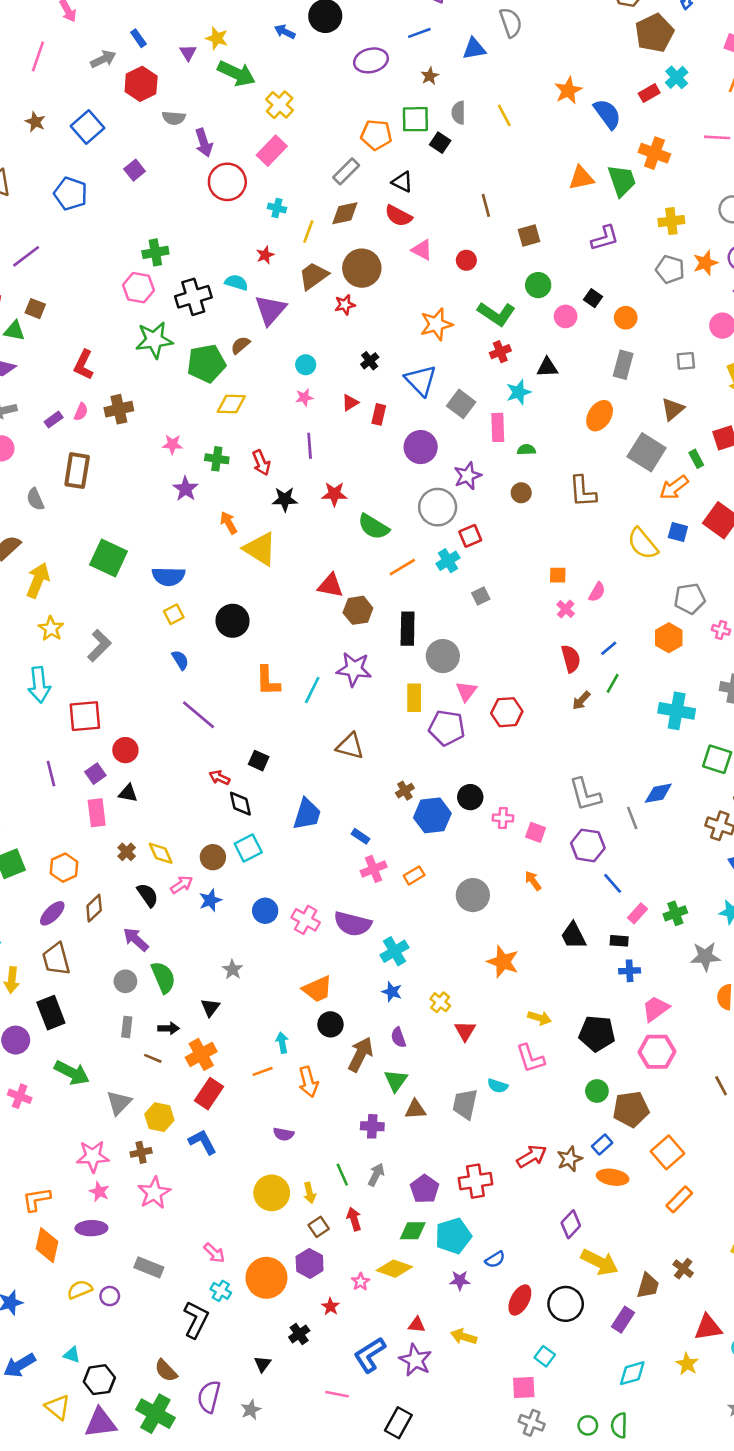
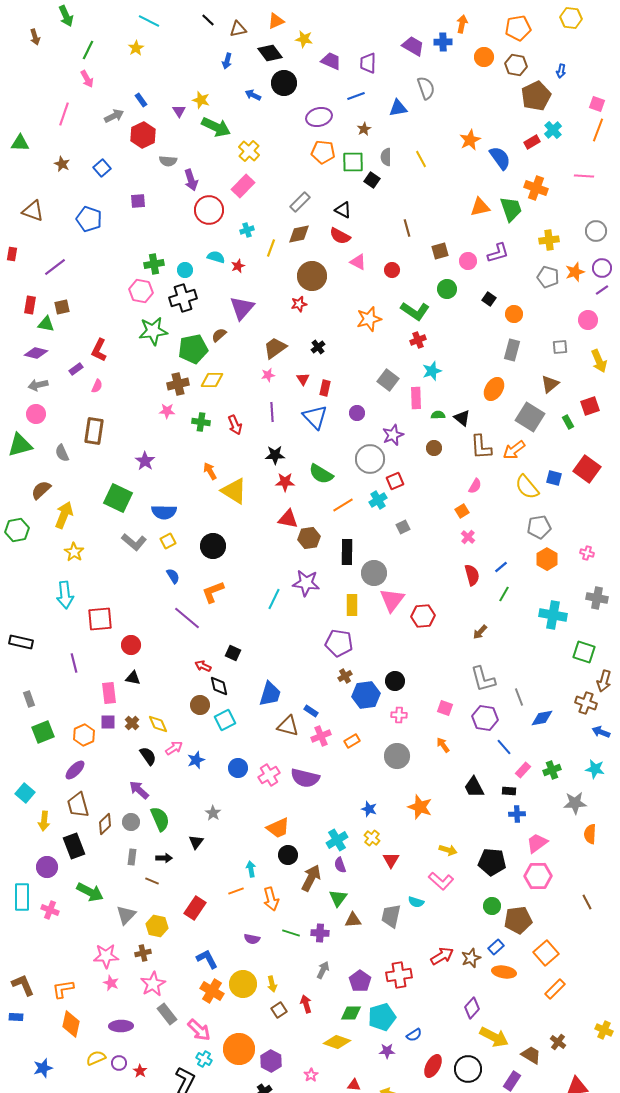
blue square: (88, 127) -> (102, 168), size x0.7
orange pentagon: (376, 135) -> (323, 152), moved
purple square: (135, 170) -> (138, 201), turned 35
cyan cross: (277, 208) -> (247, 230), turned -32
brown trapezoid: (313, 276) -> (275, 348), moved
cyan semicircle: (236, 282) -> (216, 257), moved
brown square: (35, 309) -> (62, 307), turned -35
pink circle: (566, 316) -> (468, 261), moved
cyan circle: (306, 365) -> (185, 270), moved
black triangle: (547, 367) -> (462, 418), moved, turned 42
blue triangle: (421, 380) -> (315, 417), moved
red triangle: (350, 403) -> (303, 379), turned -32
brown cross: (119, 409) -> (178, 384), moved
purple rectangle: (54, 420) -> (76, 369), moved
purple circle: (421, 447) -> (357, 413), size x0.6
orange arrow: (674, 488) -> (514, 450), moved
purple star: (185, 489) -> (145, 461), moved
red star: (334, 494) -> (285, 482), moved
black star: (285, 499) -> (275, 455), moved
orange square: (558, 575) -> (462, 511), turned -32
pink semicircle: (597, 592) -> (475, 486), moved
gray pentagon: (690, 599) -> (539, 527), moved
gray L-shape: (99, 646) -> (134, 542), moved, turned 85
orange L-shape: (268, 681) -> (213, 592), moved, turned 70
pink triangle: (466, 691) -> (392, 600), size x1.5
brown arrow: (581, 700) -> (480, 632), moved
purple pentagon: (447, 728) -> (339, 643), moved
brown triangle: (350, 746) -> (288, 726), moved
purple square: (95, 774) -> (108, 722), moved, turned 35
blue diamond: (658, 793) -> (542, 718), moved
pink cross: (503, 818) -> (399, 715), moved
brown circle: (213, 857) -> (200, 705), moved
brown diamond: (94, 908) -> (105, 824), moved
pink cross: (306, 920) -> (269, 775), turned 30
cyan cross: (394, 951) -> (337, 840), moved
blue star: (392, 992) -> (369, 809), moved
orange cross: (201, 1054) -> (212, 991), moved, turned -30
pink L-shape: (530, 1058) -> (441, 881), turned -30
blue L-shape: (202, 1142) -> (207, 959), moved
green line: (342, 1175) -> (291, 933), moved, turned -48
purple ellipse: (91, 1228) -> (121, 1026), moved
pink arrow: (214, 1253) -> (199, 1030), size x1.4
purple hexagon: (310, 1263) -> (271, 1061), moved
gray rectangle: (149, 1267) -> (167, 1014), moved, turned 30
pink star: (361, 1282) -> (311, 1075), moved
brown trapezoid: (648, 1286) -> (531, 1055), turned -75
red star: (330, 1307) -> (140, 1071), moved

